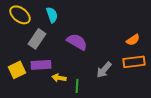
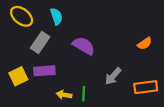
orange rectangle: (134, 62) -> (146, 87), moved
yellow arrow: (59, 78) -> (64, 95), moved

